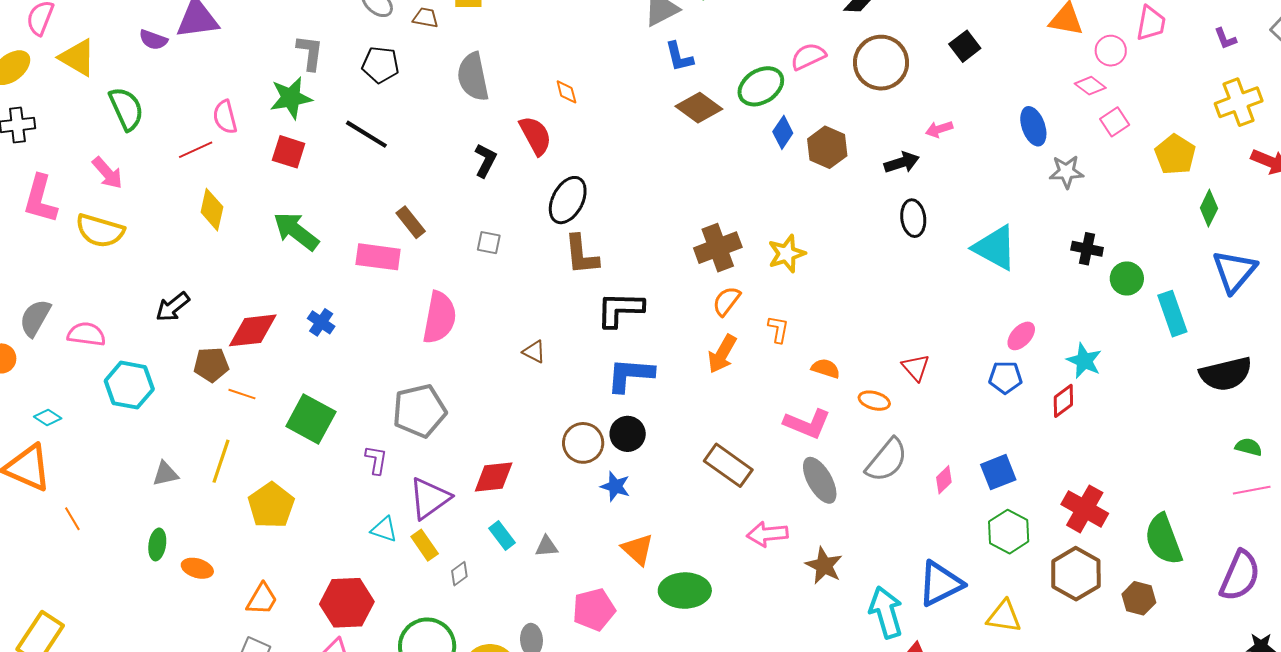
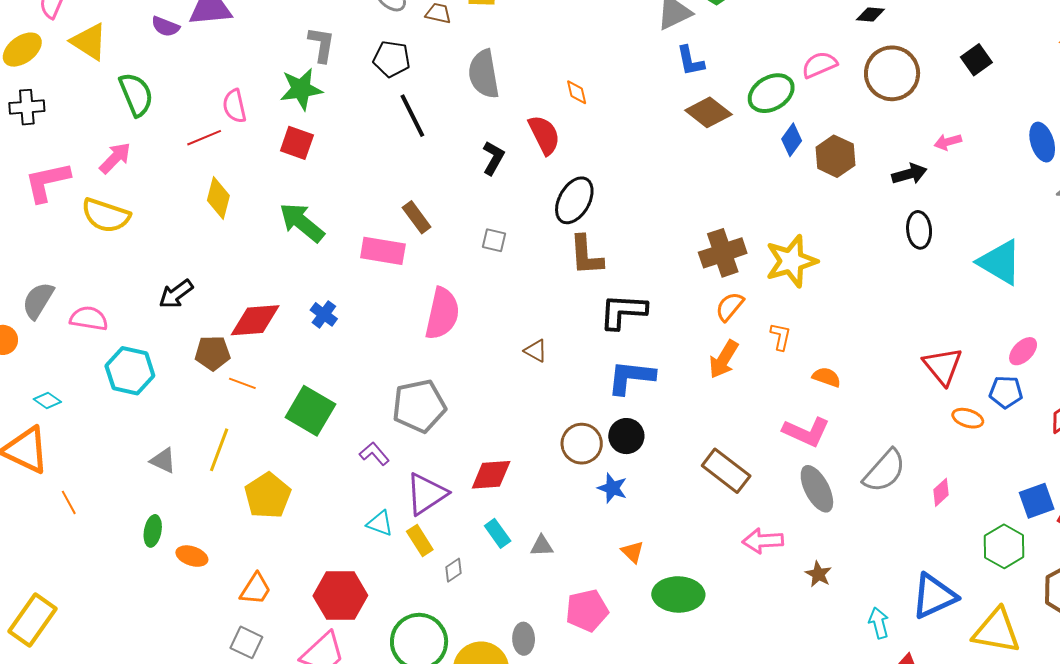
black line: (366, 134) -> (412, 116), moved, turned 30
pink arrow: (107, 173) -> (115, 158), turned -96
pink L-shape: (40, 199) -> (47, 182), turned 60
yellow star: (787, 254) -> (791, 261), size x1.4
red triangle: (916, 367) -> (943, 366), moved, size x1.4
orange ellipse: (874, 401) -> (968, 418), moved
purple L-shape: (376, 460) -> (374, 454), turned -52
blue square: (998, 472) -> (1037, 501), moved
gray triangle: (165, 474) -> (163, 461), turned 36
orange triangle: (638, 549) -> (633, 552), size x0.7
brown star: (824, 566) -> (818, 574), size x0.7
cyan arrow: (886, 612) -> (879, 623), size x0.6
yellow triangle: (1004, 616) -> (997, 631), size x1.4

